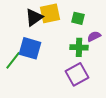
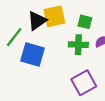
green cross: (79, 47) -> (78, 45), moved
green line: (13, 60) -> (14, 37), moved

